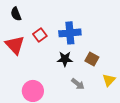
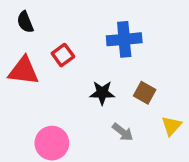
blue cross: (70, 33) -> (124, 39), moved
red triangle: (15, 45) -> (24, 71), turned -40

